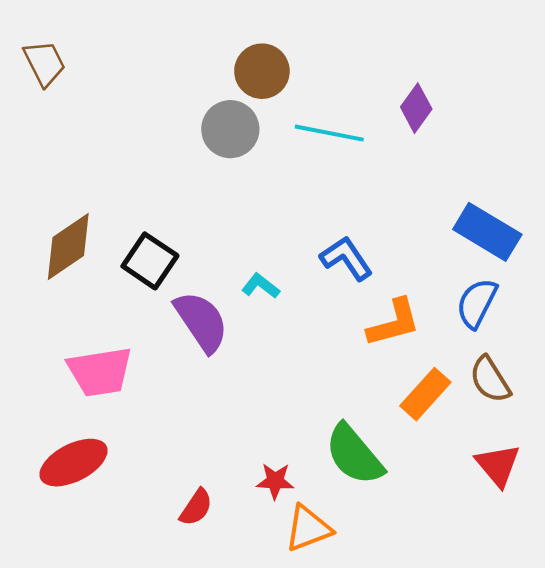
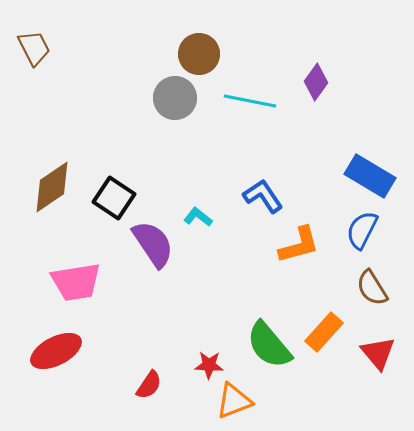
orange rectangle: (425, 394) -> (324, 332), moved

